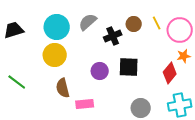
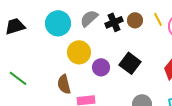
black cross: (113, 36) -> (114, 22), moved
yellow circle: (55, 55) -> (79, 52), moved
black square: (129, 67) -> (130, 63), turned 35

